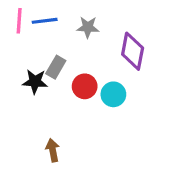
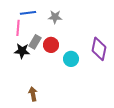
pink line: (19, 21) -> (18, 28), moved
purple diamond: (133, 51) -> (99, 49), moved
red circle: (85, 86) -> (51, 45), moved

